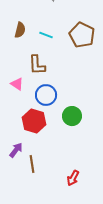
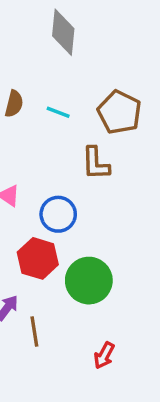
brown L-shape: (37, 65) -> (96, 163), moved
green circle: (72, 116) -> (89, 281), moved, size x1.4

